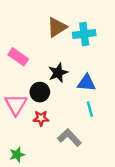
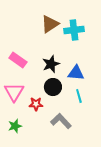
pink rectangle: (18, 57) -> (18, 60), moved
black circle: (40, 92) -> (53, 87), moved
green star: (17, 155) -> (15, 126), moved

